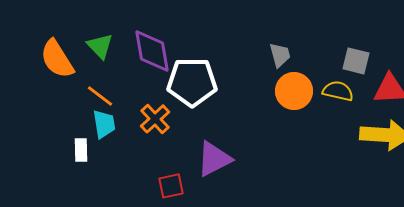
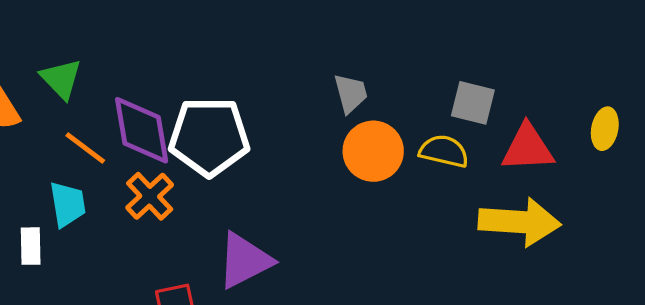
purple diamond: (152, 51) -> (142, 130), moved
orange line: (100, 96) -> (85, 148), moved

